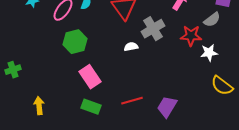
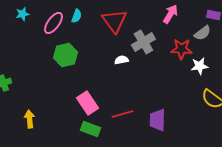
pink rectangle: (90, 77) -> (87, 103), moved
green rectangle: (91, 107) -> (90, 129), moved
purple trapezoid: (167, 107) -> (157, 120), turned -30

